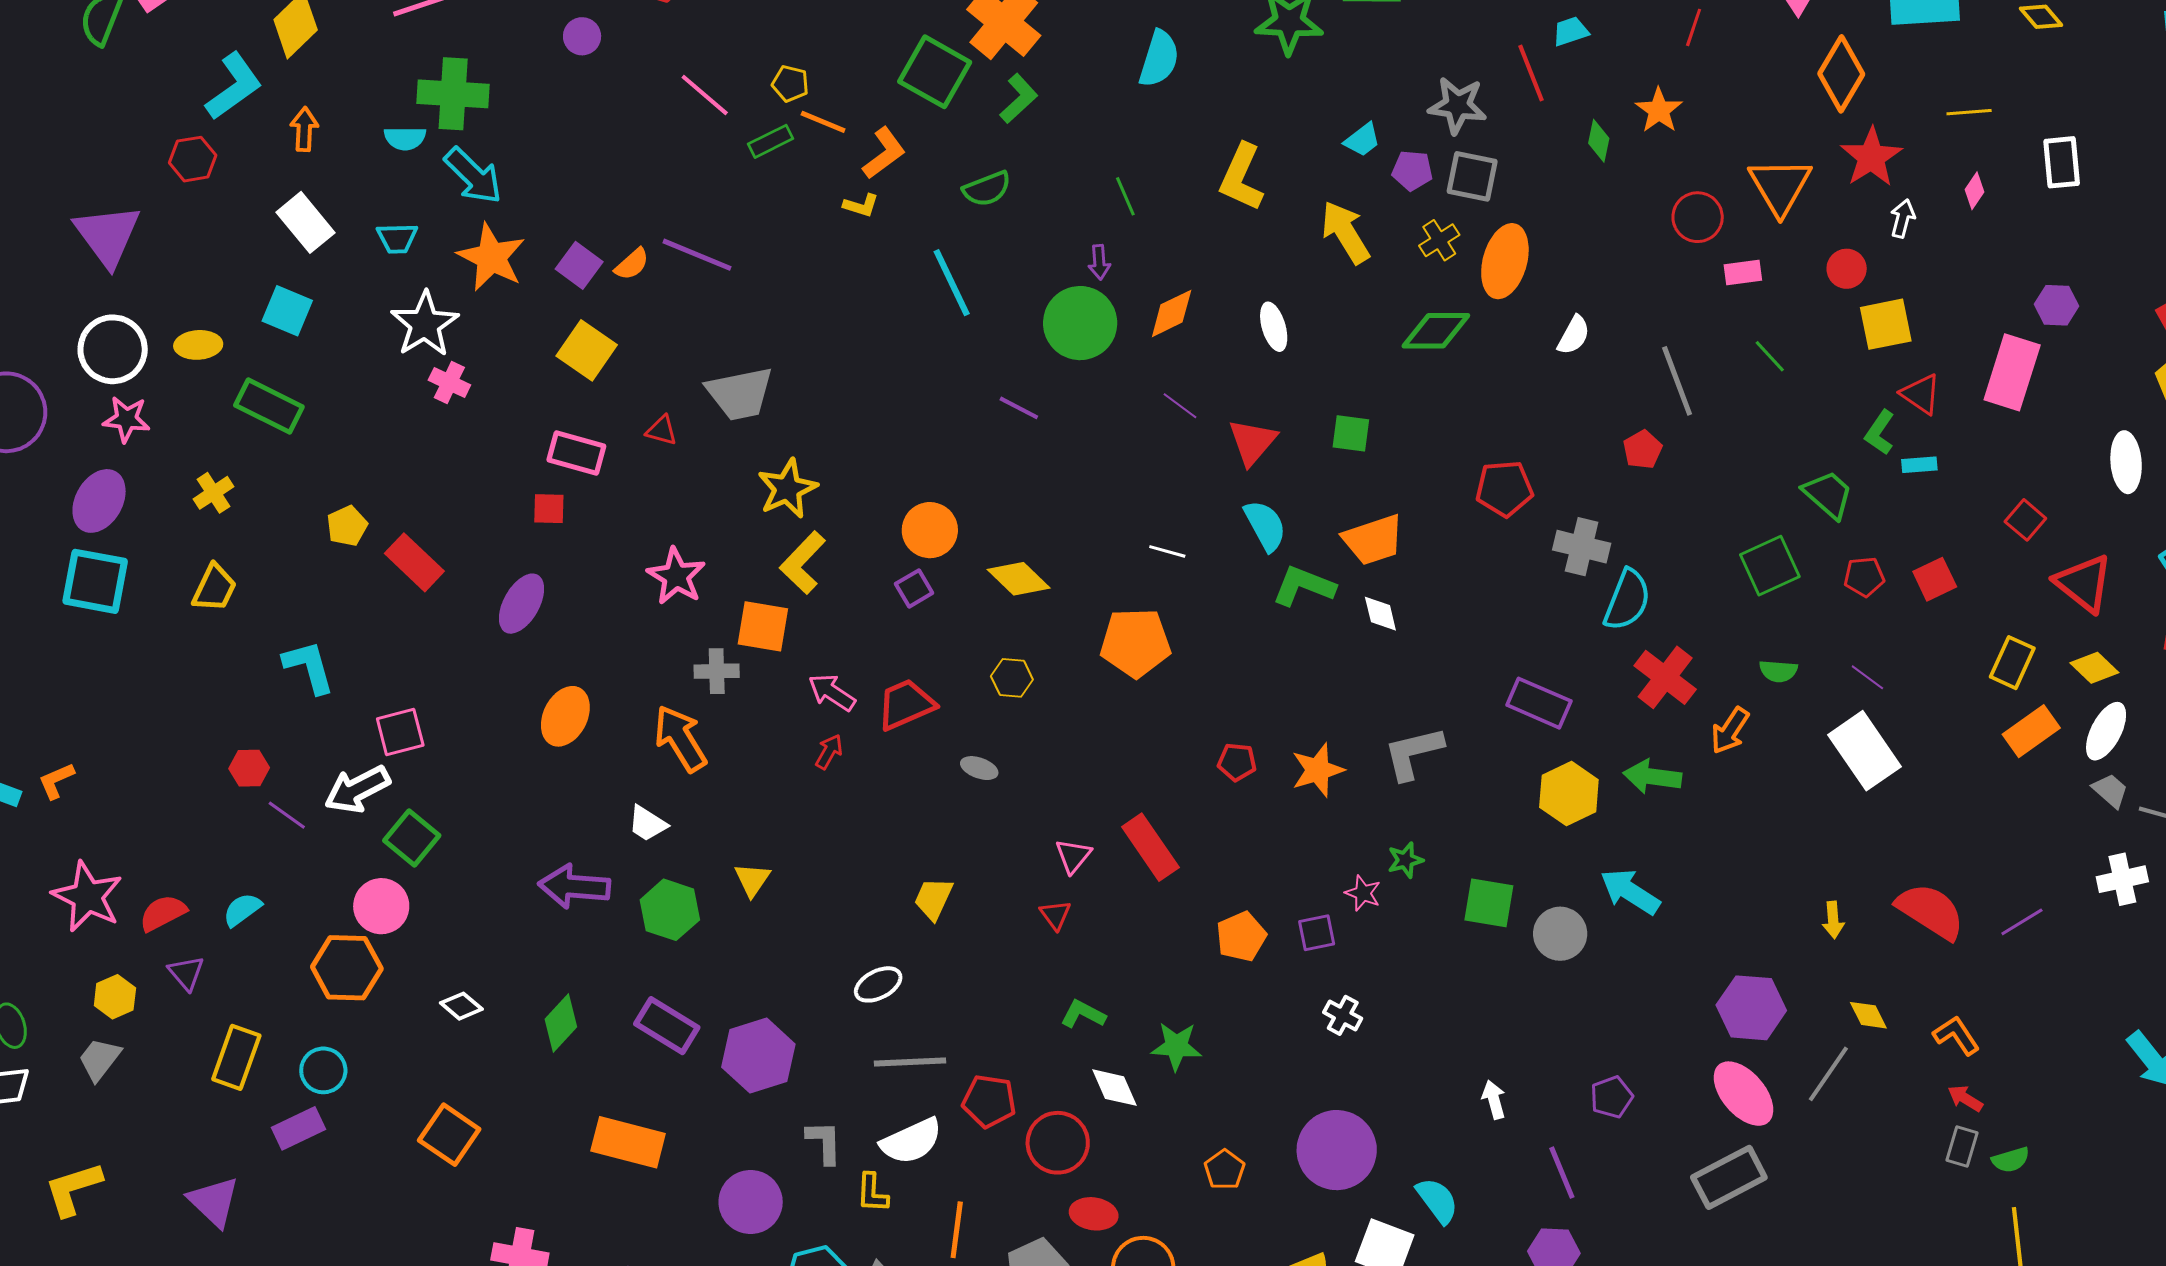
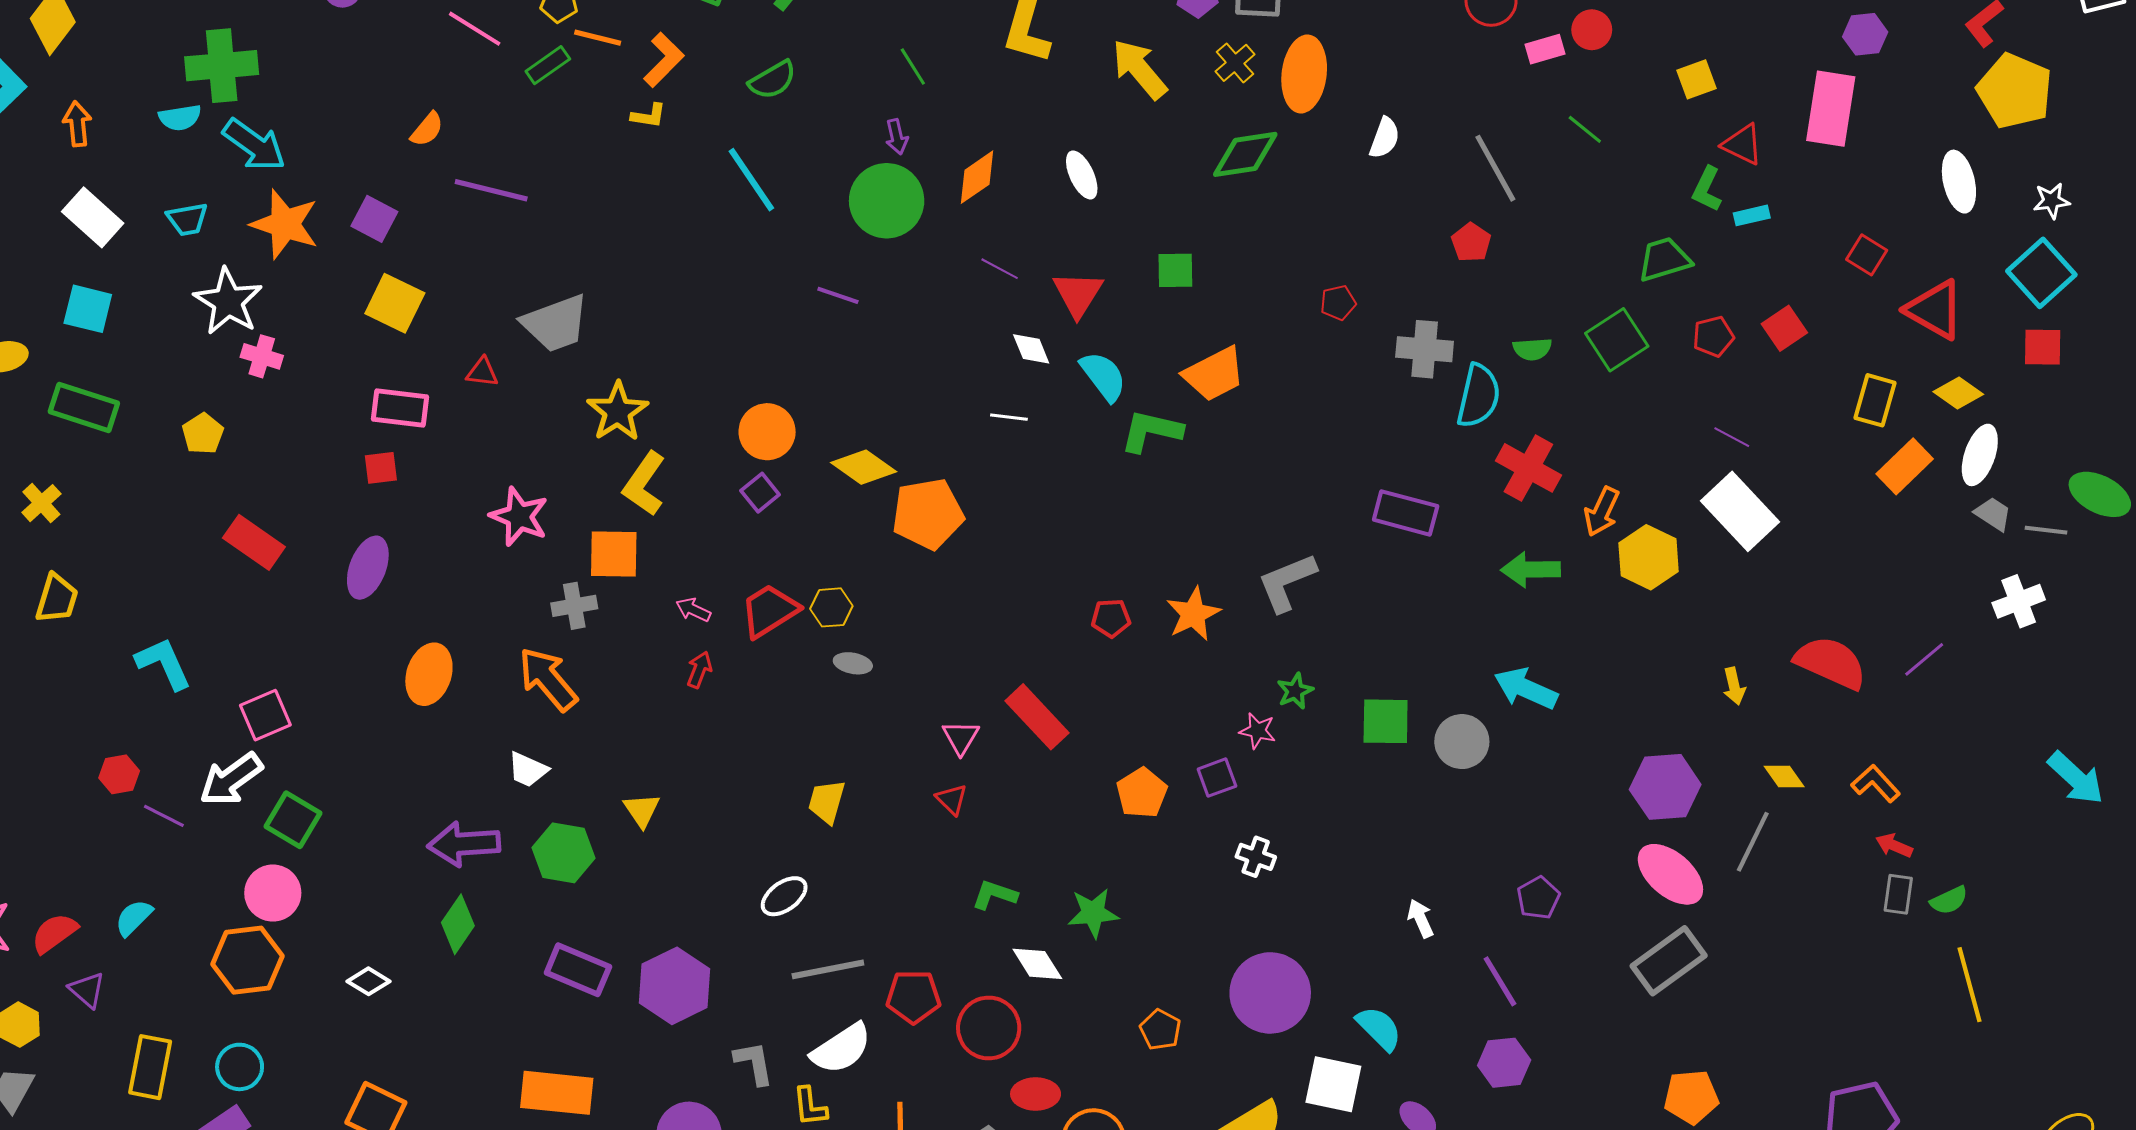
orange semicircle: (632, 264) -> (427, 129), moved
red circle: (1847, 269) -> (1592, 30), moved
yellow square: (1886, 324) -> (1697, 79), size x0.7
red pentagon: (1504, 489) -> (1338, 303), size x0.6
green trapezoid: (1828, 494) -> (1664, 259), turned -50
yellow pentagon: (347, 526) -> (203, 434), moved
white diamond: (1380, 614) -> (1031, 349), moved
orange pentagon: (1135, 643) -> (928, 514), moved
green semicircle: (1778, 671) -> (1532, 349), moved
yellow hexagon: (1012, 678) -> (831, 607), moved
pink arrow: (832, 692) -> (693, 610), size x0.7
yellow hexagon: (1569, 793) -> (1649, 557), moved
green diamond: (561, 1023) -> (458, 924), moved

